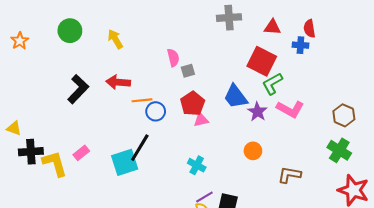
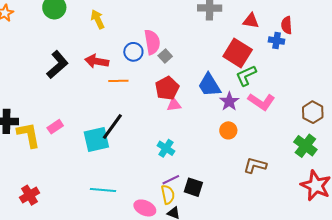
pink semicircle: (173, 58) -> (152, 42), size x1.4
gray square: (188, 71) -> (165, 56), turned -32
blue circle: (156, 111) -> (133, 52), moved
orange circle: (253, 151) -> (228, 130), moved

